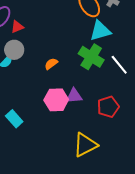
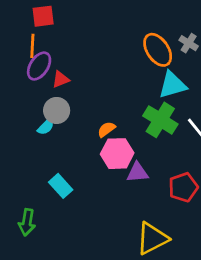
pink hexagon: (56, 100) -> (117, 154), moved
cyan rectangle: (14, 119) -> (61, 186), moved

